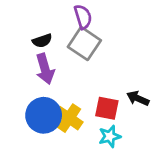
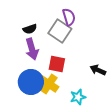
purple semicircle: (83, 17) -> (69, 17), moved
red square: (107, 108) -> (57, 64), moved

